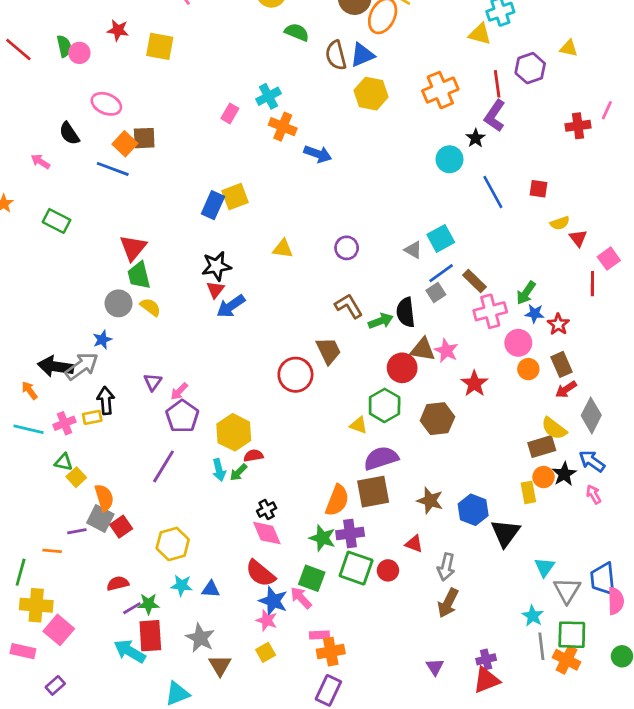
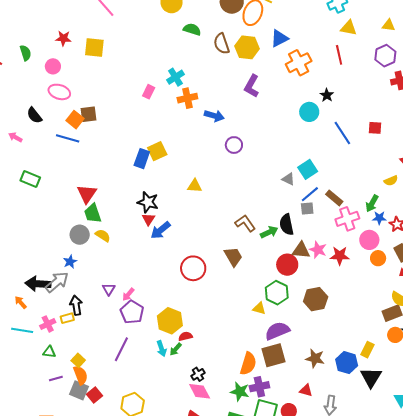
yellow triangle: (480, 34) -> (349, 28), moved
pink circle: (79, 53) -> (53, 66), moved
blue triangle: (362, 55) -> (279, 38), moved
purple hexagon: (530, 68) -> (385, 56), moved
yellow hexagon: (371, 94) -> (247, 47), moved
purple L-shape: (495, 116) -> (252, 86), moved
orange cross: (283, 127) -> (187, 98), turned -30
yellow semicircle: (560, 223) -> (391, 181), moved
purple circle: (347, 248) -> (234, 145), moved
black star: (216, 266) -> (148, 202), turned 30
gray square: (436, 293) -> (307, 209), turned 32
red circle: (295, 375) -> (193, 268), moved
red star: (474, 384) -> (340, 256), moved, turned -30
yellow square: (76, 477) -> (78, 360), moved
yellow rectangle: (528, 492) -> (367, 350), moved, turned 42
purple line: (77, 531) -> (56, 378), moved

